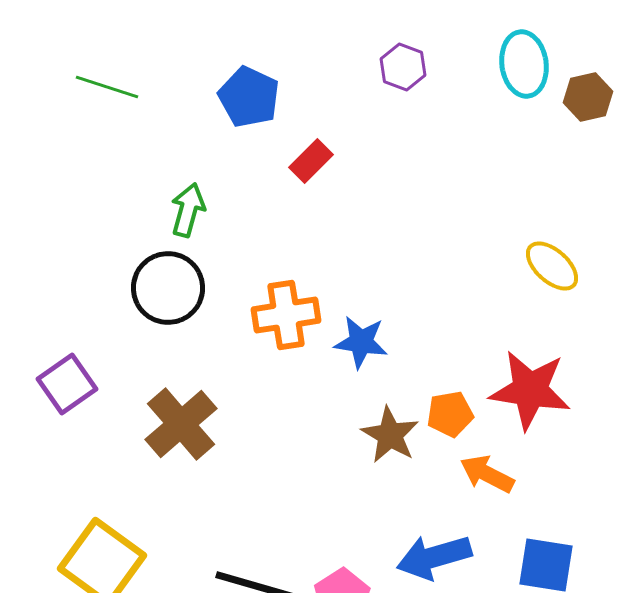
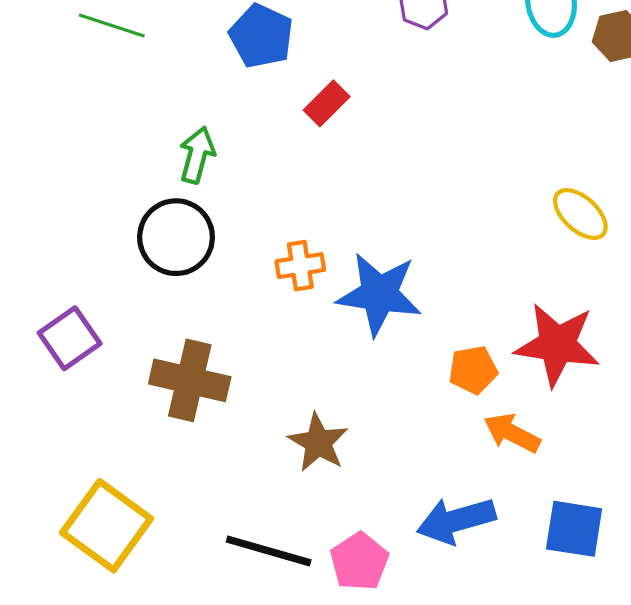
orange cross: (286, 315) -> (300, 266), size x0.7
blue star: (361, 342) -> (379, 294), size x1.5
brown cross: (181, 424) -> (190, 380), turned -36
brown star: (390, 435) -> (318, 443), moved

